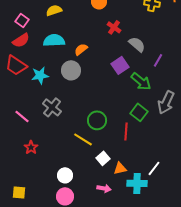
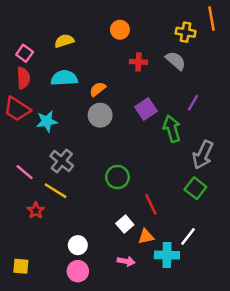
red cross: (114, 27) -> (138, 62), turned -32
red semicircle: (21, 40) -> (23, 78), turned -60
gray semicircle: (137, 44) -> (176, 61), moved
gray circle: (71, 70) -> (100, 115), moved
green arrow: (141, 81) -> (172, 129), turned -145
green square: (139, 112) -> (195, 188), moved
red line: (126, 131) -> (151, 204), moved, turned -30
yellow line: (83, 139) -> (56, 191), moved

